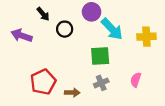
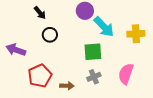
black circle: (65, 29) -> (50, 35), moved
purple arrow: (22, 36) -> (16, 50), moved
pink semicircle: (136, 80) -> (126, 74), size x1.5

